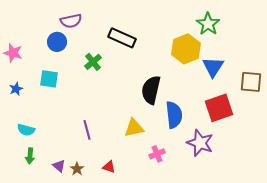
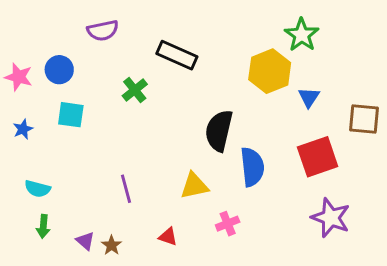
blue circle: (57, 42) -> (59, 70), moved
blue triangle: (213, 67) -> (309, 97), size x0.7
purple star: (200, 143) -> (331, 218), moved
red triangle: (109, 167) -> (168, 237), moved

